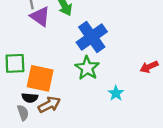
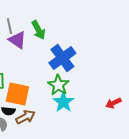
red arrow: (149, 67) -> (113, 103), moved
cyan star: (116, 93) -> (63, 102), moved, size x1.5

